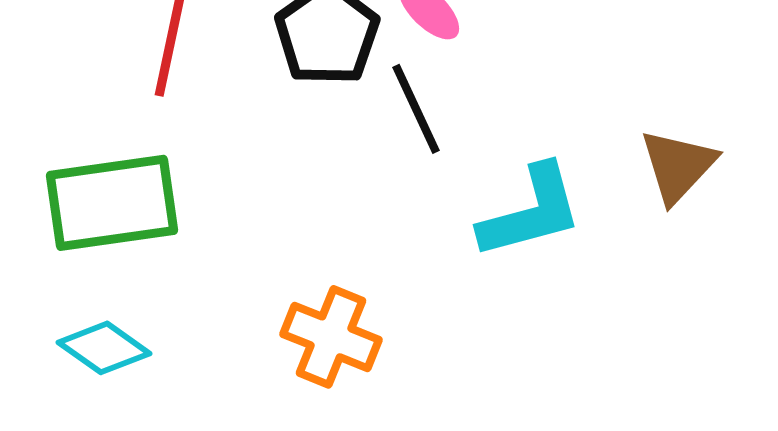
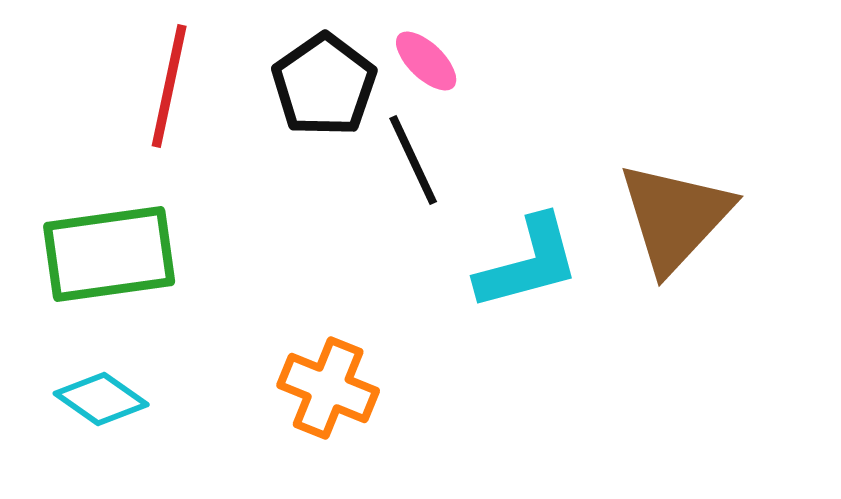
brown triangle: (678, 166) -> (675, 217), size x1.5

